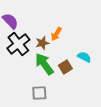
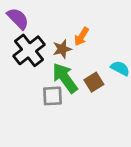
gray square: (39, 93) -> (52, 96), moved

